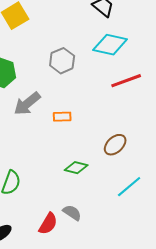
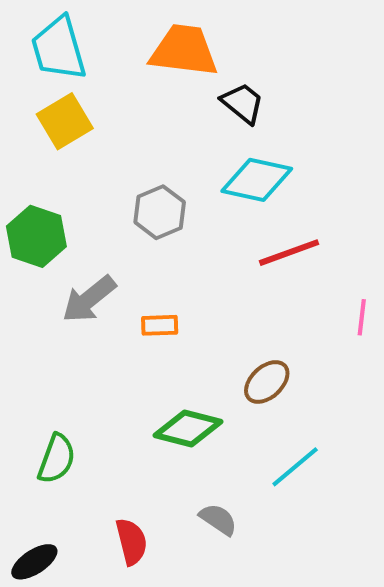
green diamond: (76, 168) -> (188, 428), size x1.4
gray semicircle: (72, 213) -> (218, 519), moved
red semicircle: (48, 224) -> (131, 542), turned -45

